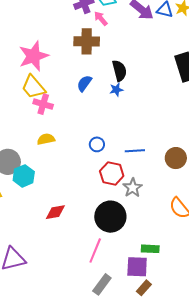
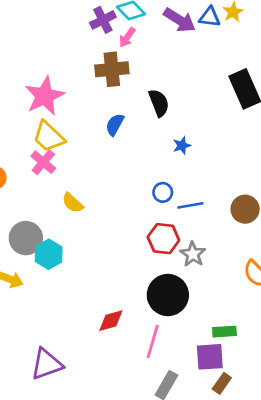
pink arrow: (101, 18) -> (127, 37), turned -98
blue star: (116, 90) -> (182, 146), moved
pink cross: (43, 104) -> (43, 162), moved, turned 30
yellow semicircle: (46, 139) -> (73, 203), turned -120
blue circle: (97, 144) -> (163, 192), moved
red diamond: (55, 212) -> (111, 321), moved

